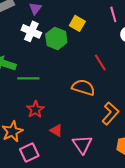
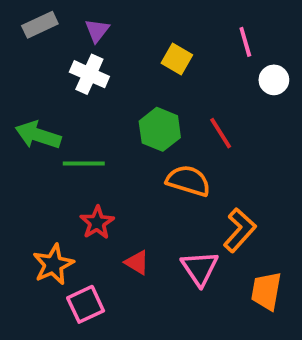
green hexagon: (56, 38) -> (160, 129), moved
pink triangle: (82, 144) -> (200, 268), moved

